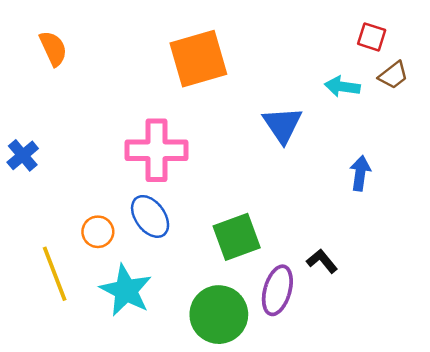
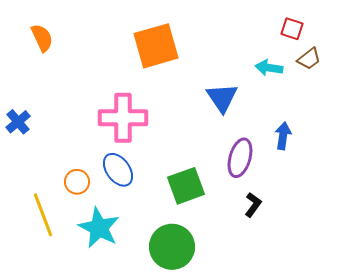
black L-shape: (322, 261) -> (253, 205), turned 75
purple ellipse: (277, 290) -> (240, 158), moved

